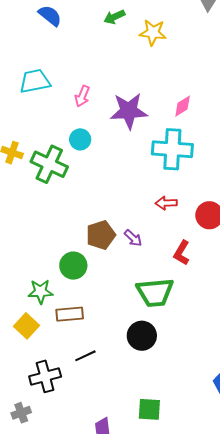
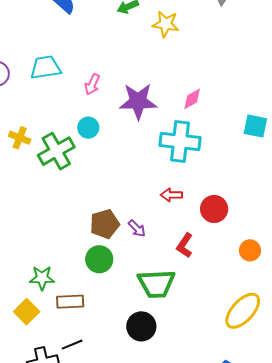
green cross: (49, 164) -> (56, 151), turned 33
green circle: (73, 266) -> (99, 259), moved
black line: (85, 356) -> (72, 345), moved

